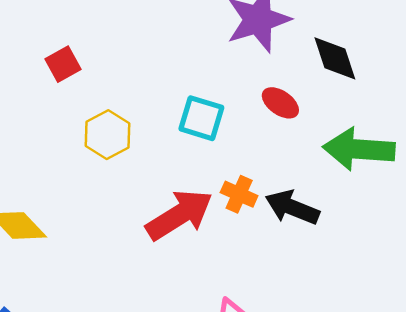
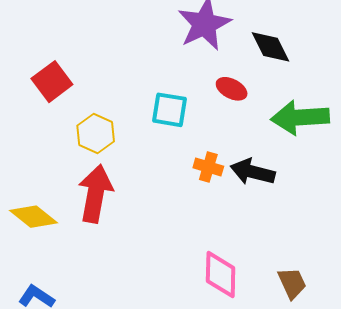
red square: (63, 64) -> (52, 82), size x1.4
red arrow: (179, 215) -> (95, 194), moved, turned -40

